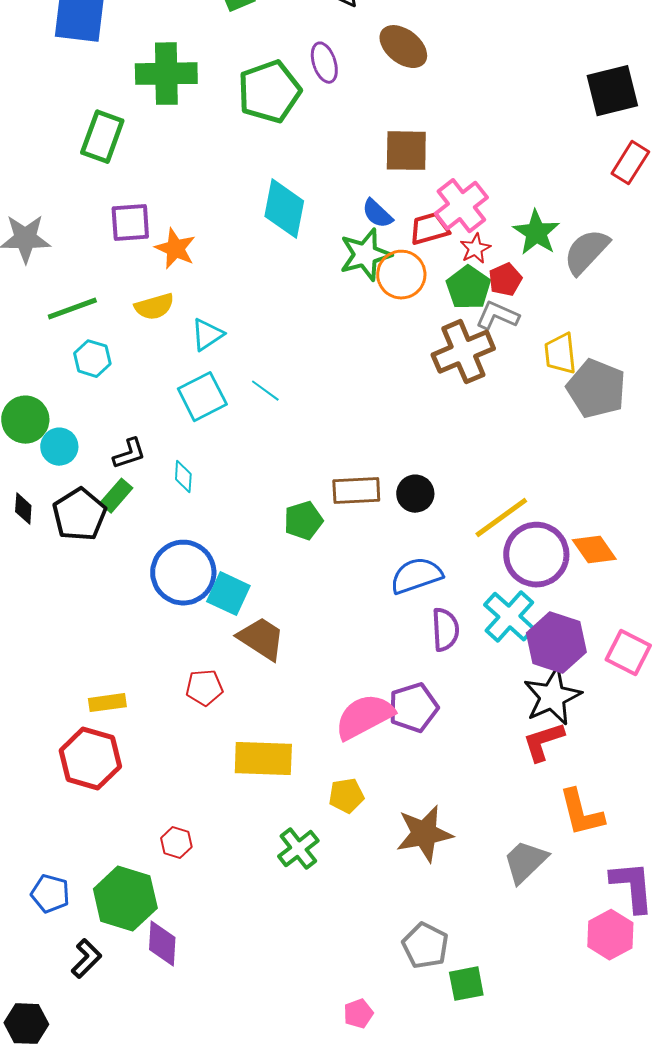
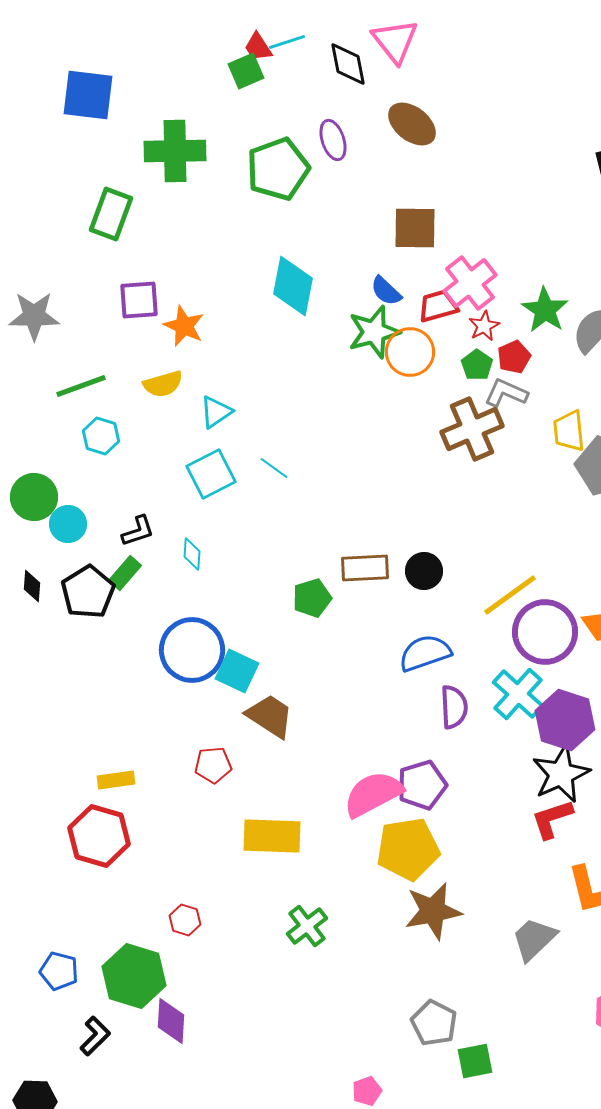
green pentagon: (468, 288) -> (477, 365), size x0.7
yellow pentagon: (346, 796) -> (408, 849), moved, size x1.8

